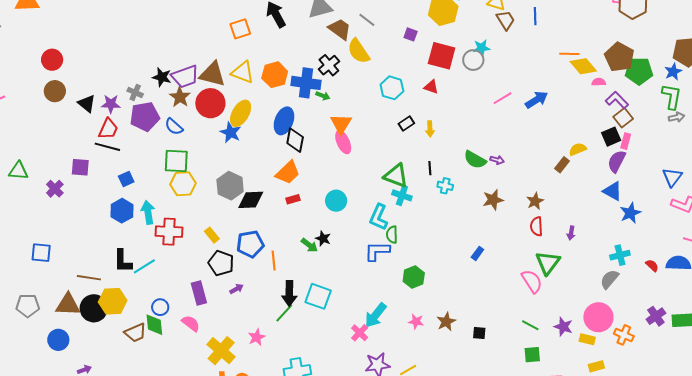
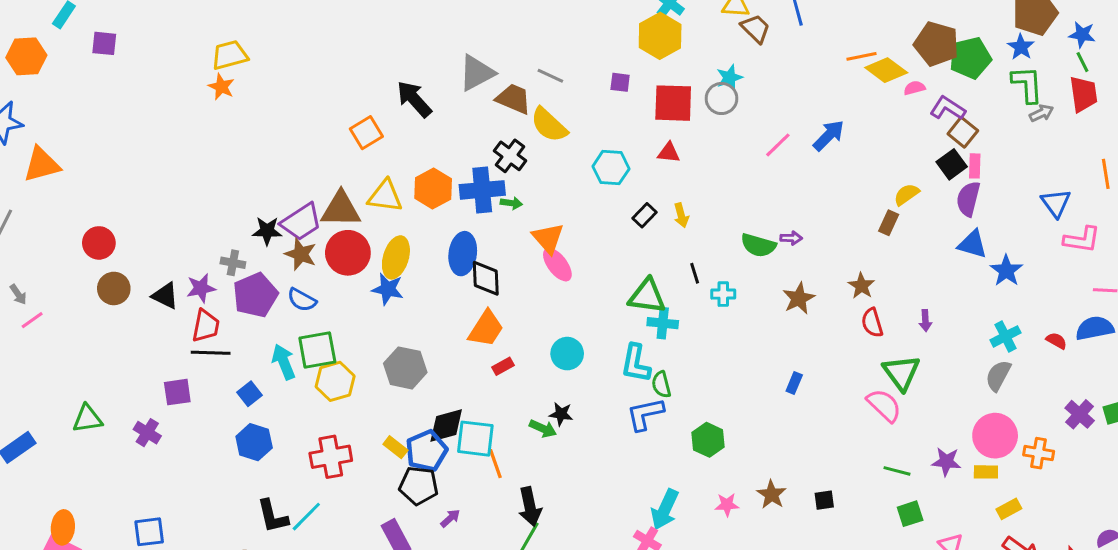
black diamond: (251, 200) -> (446, 425), moved
cyan arrow: (148, 212) -> (284, 362), moved
blue pentagon: (250, 244) -> (426, 451), moved
cyan square: (318, 296) -> (475, 439), moved

